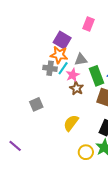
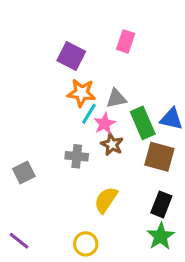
purple square: (62, 40) -> (71, 56), moved
gray cross: (50, 68) -> (77, 156), moved
gray square: (36, 104) -> (24, 172), moved
yellow circle: (86, 152) -> (86, 244), moved

